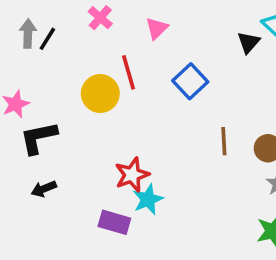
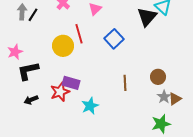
black triangle: (248, 42) -> (147, 17), size x1.5
brown line: (224, 141) -> (125, 83), moved
red star: (132, 175) -> (60, 92), moved
purple rectangle: (114, 222) -> (71, 83), moved

